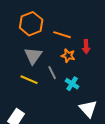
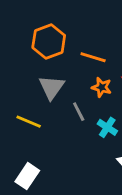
yellow line: (29, 80) -> (29, 122), moved

